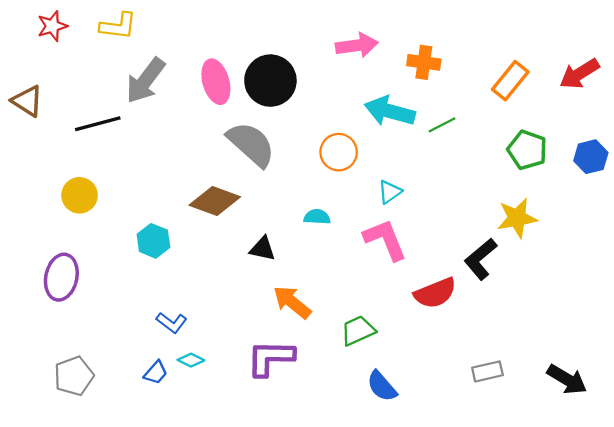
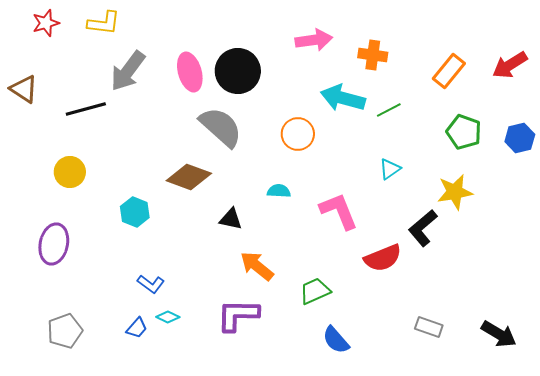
cyan triangle: (390, 192) -> (390, 169), moved
gray rectangle: (487, 371) -> (429, 327), turned 32

